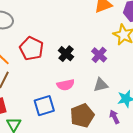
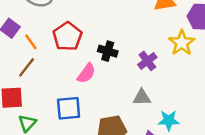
black cross: (66, 54) -> (108, 51), turned -35
pink semicircle: (66, 85) -> (86, 73), moved, turned -54

